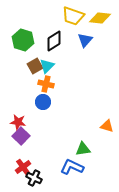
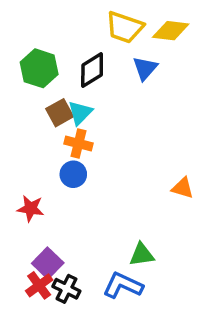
orange triangle: (107, 126) -> (183, 188), moved
purple square: (21, 136) -> (48, 263), moved
black cross: (34, 178) -> (66, 289), moved

